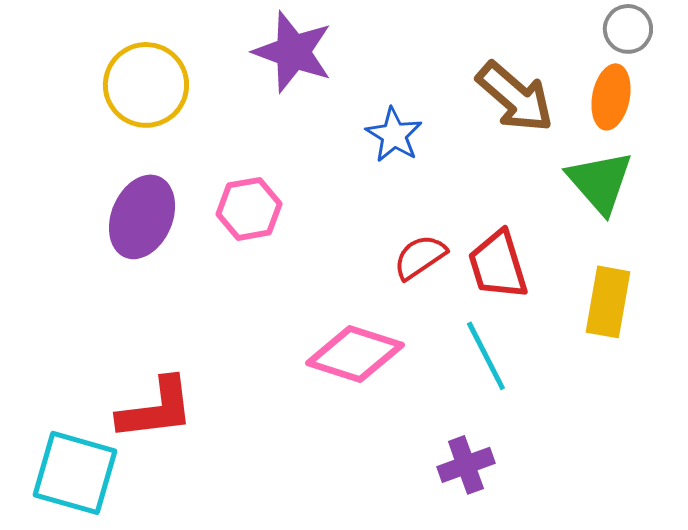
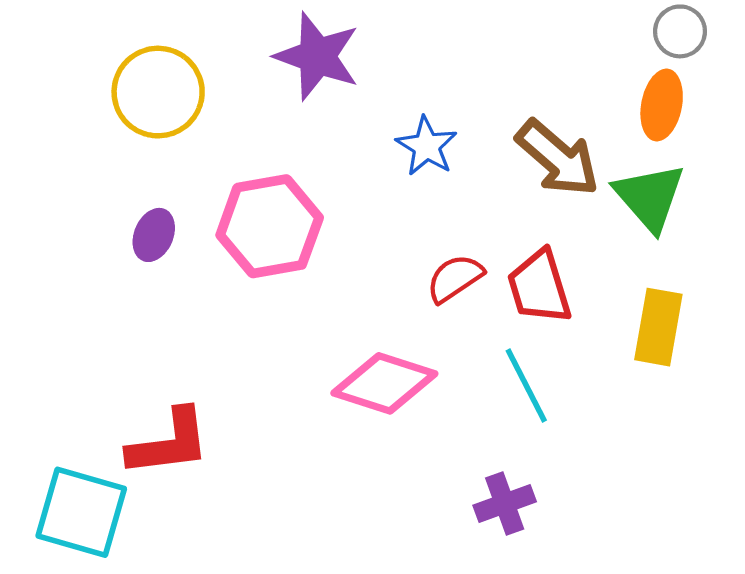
brown arrow: (515, 97) -> (558, 158), moved
pink hexagon: (249, 209) -> (270, 226), size x1.5
purple ellipse: (142, 217) -> (154, 235), size x0.6

